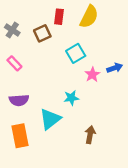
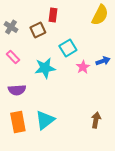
yellow semicircle: (89, 17) -> (100, 15), moved
cyan star: (71, 98) -> (45, 68), moved, size x1.5
cyan triangle: (50, 119) -> (45, 120), moved
brown arrow: (90, 135) -> (96, 120), moved

